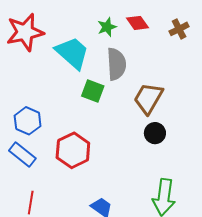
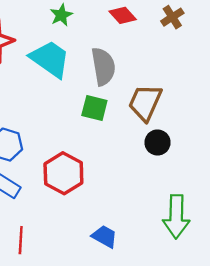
green star: (107, 27) -> (61, 15), moved
green square: (93, 91) -> (94, 108), moved

